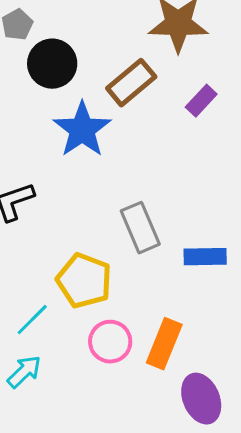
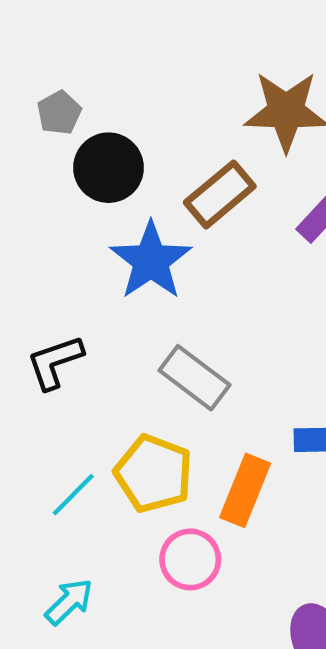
gray rectangle: (140, 228) -> (194, 378), moved, turned -30
cyan line: (32, 320) -> (73, 495), moved
orange rectangle: (164, 344) -> (245, 490), moved

